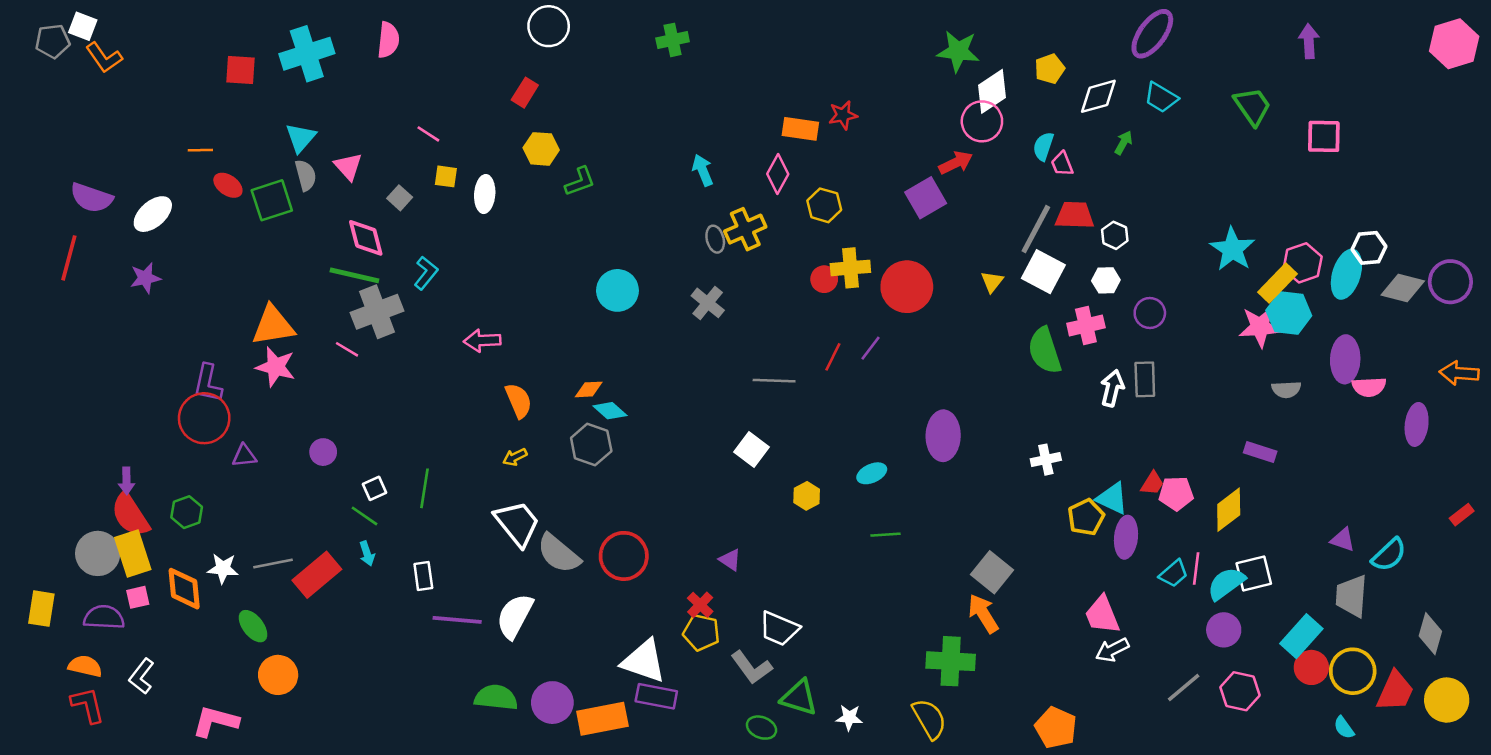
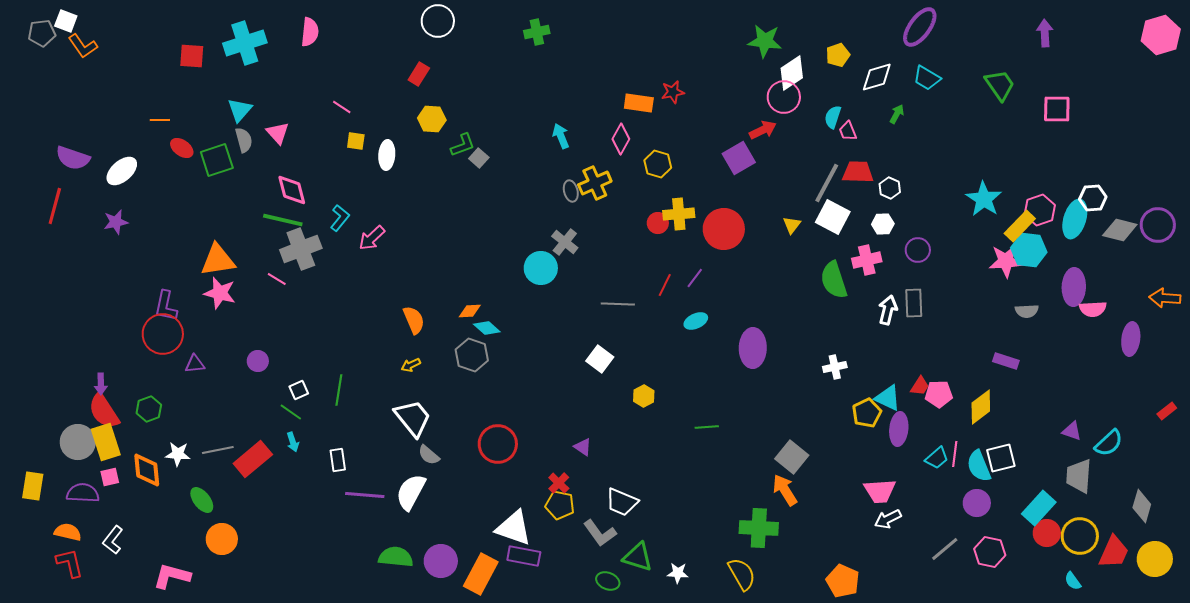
gray square: (400, 198) -> (479, 158), moved
cyan circle: (617, 290) -> (541, 268), moved
pink arrow: (482, 341) -> (372, 238), moved, turned -40
cyan ellipse: (872, 473) -> (696, 321), moved
gray semicircle: (559, 553) -> (429, 455), moved, size x0.6
cyan semicircle: (1226, 584) -> (979, 466), turned -76
pink trapezoid: (1102, 615) -> (880, 491), turned -72
orange rectangle: (602, 719) -> (481, 574), turned -51

